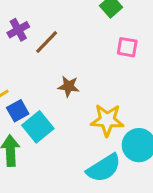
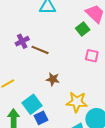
brown line: (47, 42) -> (40, 50), turned 66
blue square: (18, 111) -> (41, 118), moved

